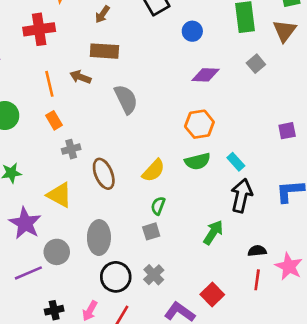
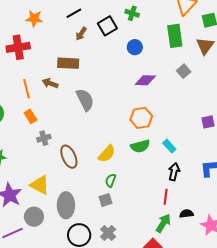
brown arrow: (102, 14) -> (81, 34), moved
yellow triangle: (59, 195) -> (40, 185), moved
black arrow: (242, 196) -> (174, 172), size x0.7
green arrow: (213, 232) -> (163, 223), moved
red line: (257, 280) -> (166, 197), moved

